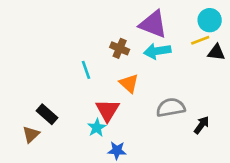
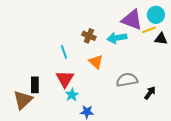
purple triangle: (153, 24) -> (132, 20), moved
red triangle: (108, 110) -> (65, 79), moved
black rectangle: (47, 114) -> (35, 85), turned 49
brown triangle: (31, 134) -> (23, 100), size x1.5

